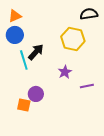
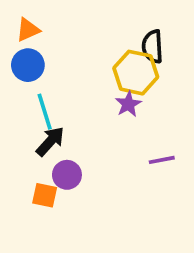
black semicircle: (89, 14) -> (152, 46), moved, turned -84
black arrow: (36, 52) -> (50, 141), moved
purple star: (65, 72) -> (128, 104), moved

